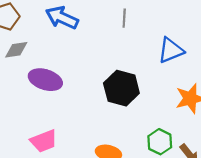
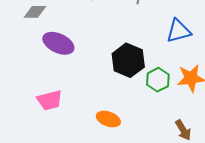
green hexagon: (160, 142) -> (158, 80), moved

